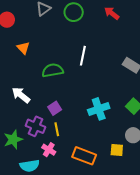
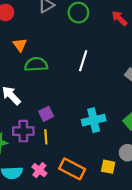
green semicircle: (53, 70) -> (36, 64), moved
purple cross: (36, 126) -> (23, 131), turned -30
pink cross: (49, 150) -> (39, 170), moved

